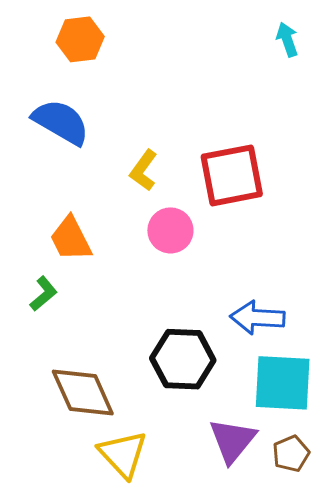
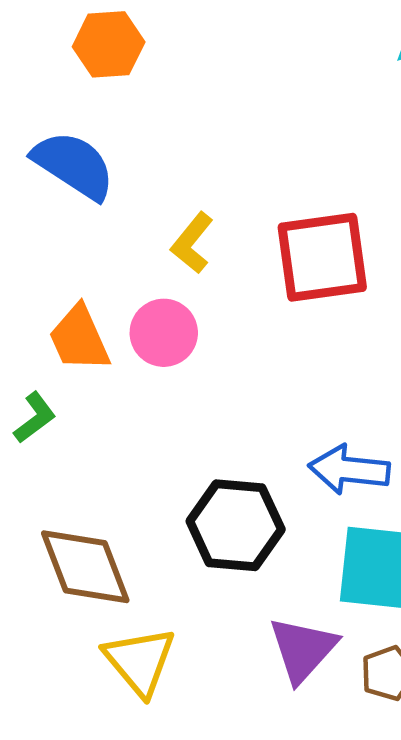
pink circle: (170, 230) -> (164, 333), moved

